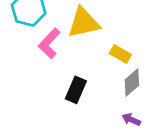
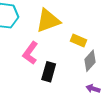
pink L-shape: (49, 43) -> (30, 53), moved

